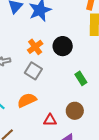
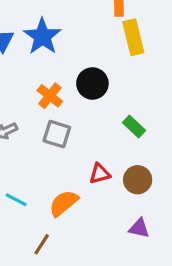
orange semicircle: (27, 100) -> (64, 203), moved
red triangle: (50, 120) -> (100, 174), moved

